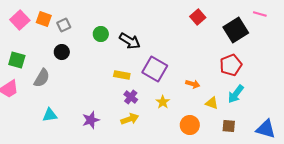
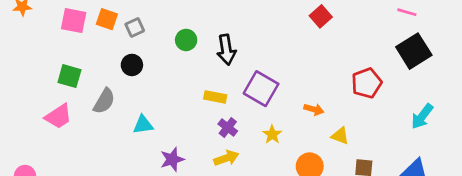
pink square: (20, 20) -> (74, 21), turned -36
black square: (236, 30) -> (414, 51), moved
black arrow: (130, 41) -> (226, 50), turned 50
cyan arrow: (236, 94) -> (422, 116), moved
cyan triangle: (50, 115) -> (143, 125), moved

